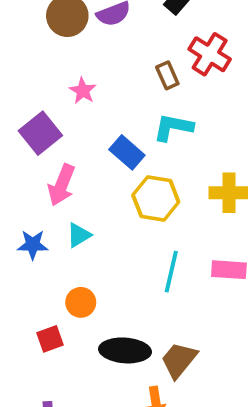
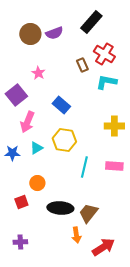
cyan L-shape: (173, 127) -> (106, 82), moved
yellow hexagon: (156, 198) -> (64, 140), moved

